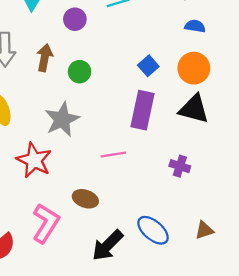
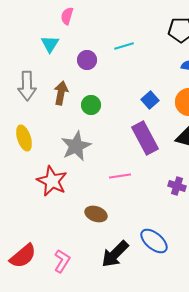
purple rectangle: (143, 110) -> (145, 138), turned -40
pink L-shape: (46, 223) -> (62, 261), moved, size x0.7

